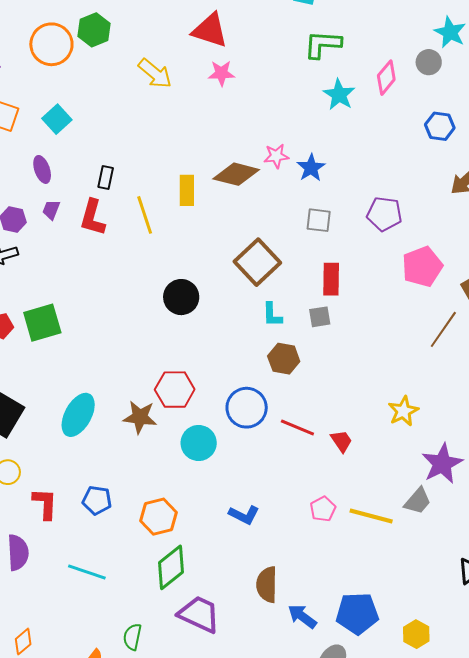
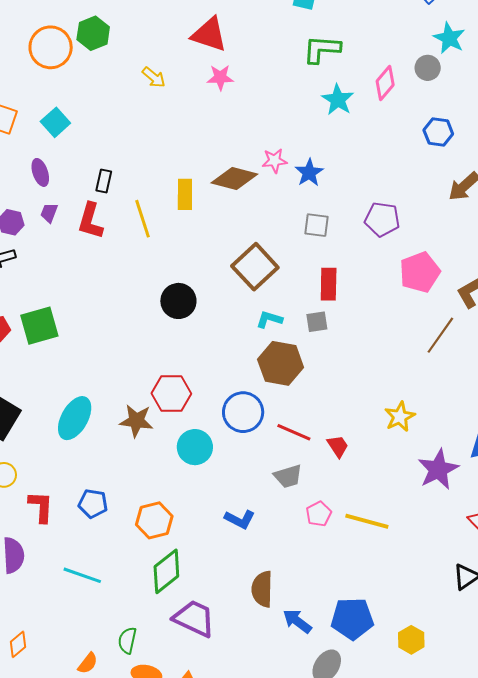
yellow arrow: (155, 74) -> (154, 77), size x0.7
cyan L-shape: (272, 315) -> (269, 319), turned 108
brown hexagon: (284, 359) -> (281, 363), size x1.4
gray trapezoid: (418, 501) -> (288, 476), moved, turned 32

